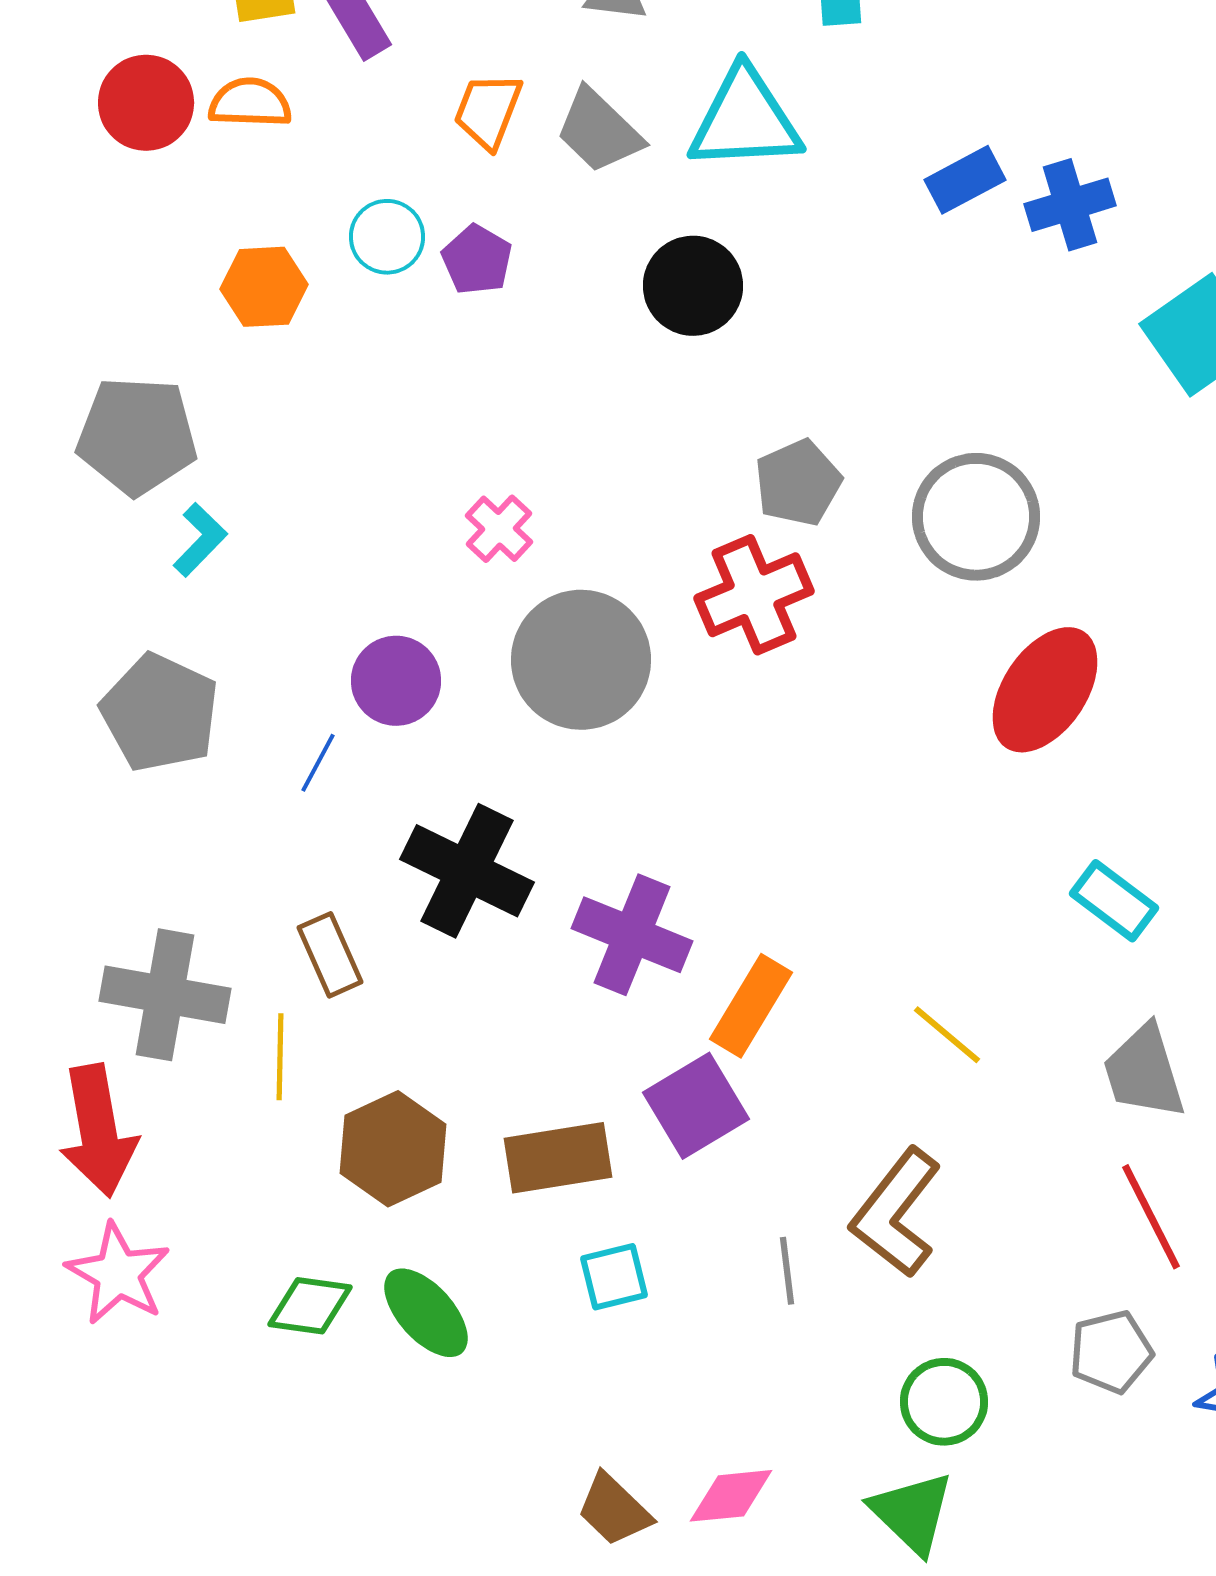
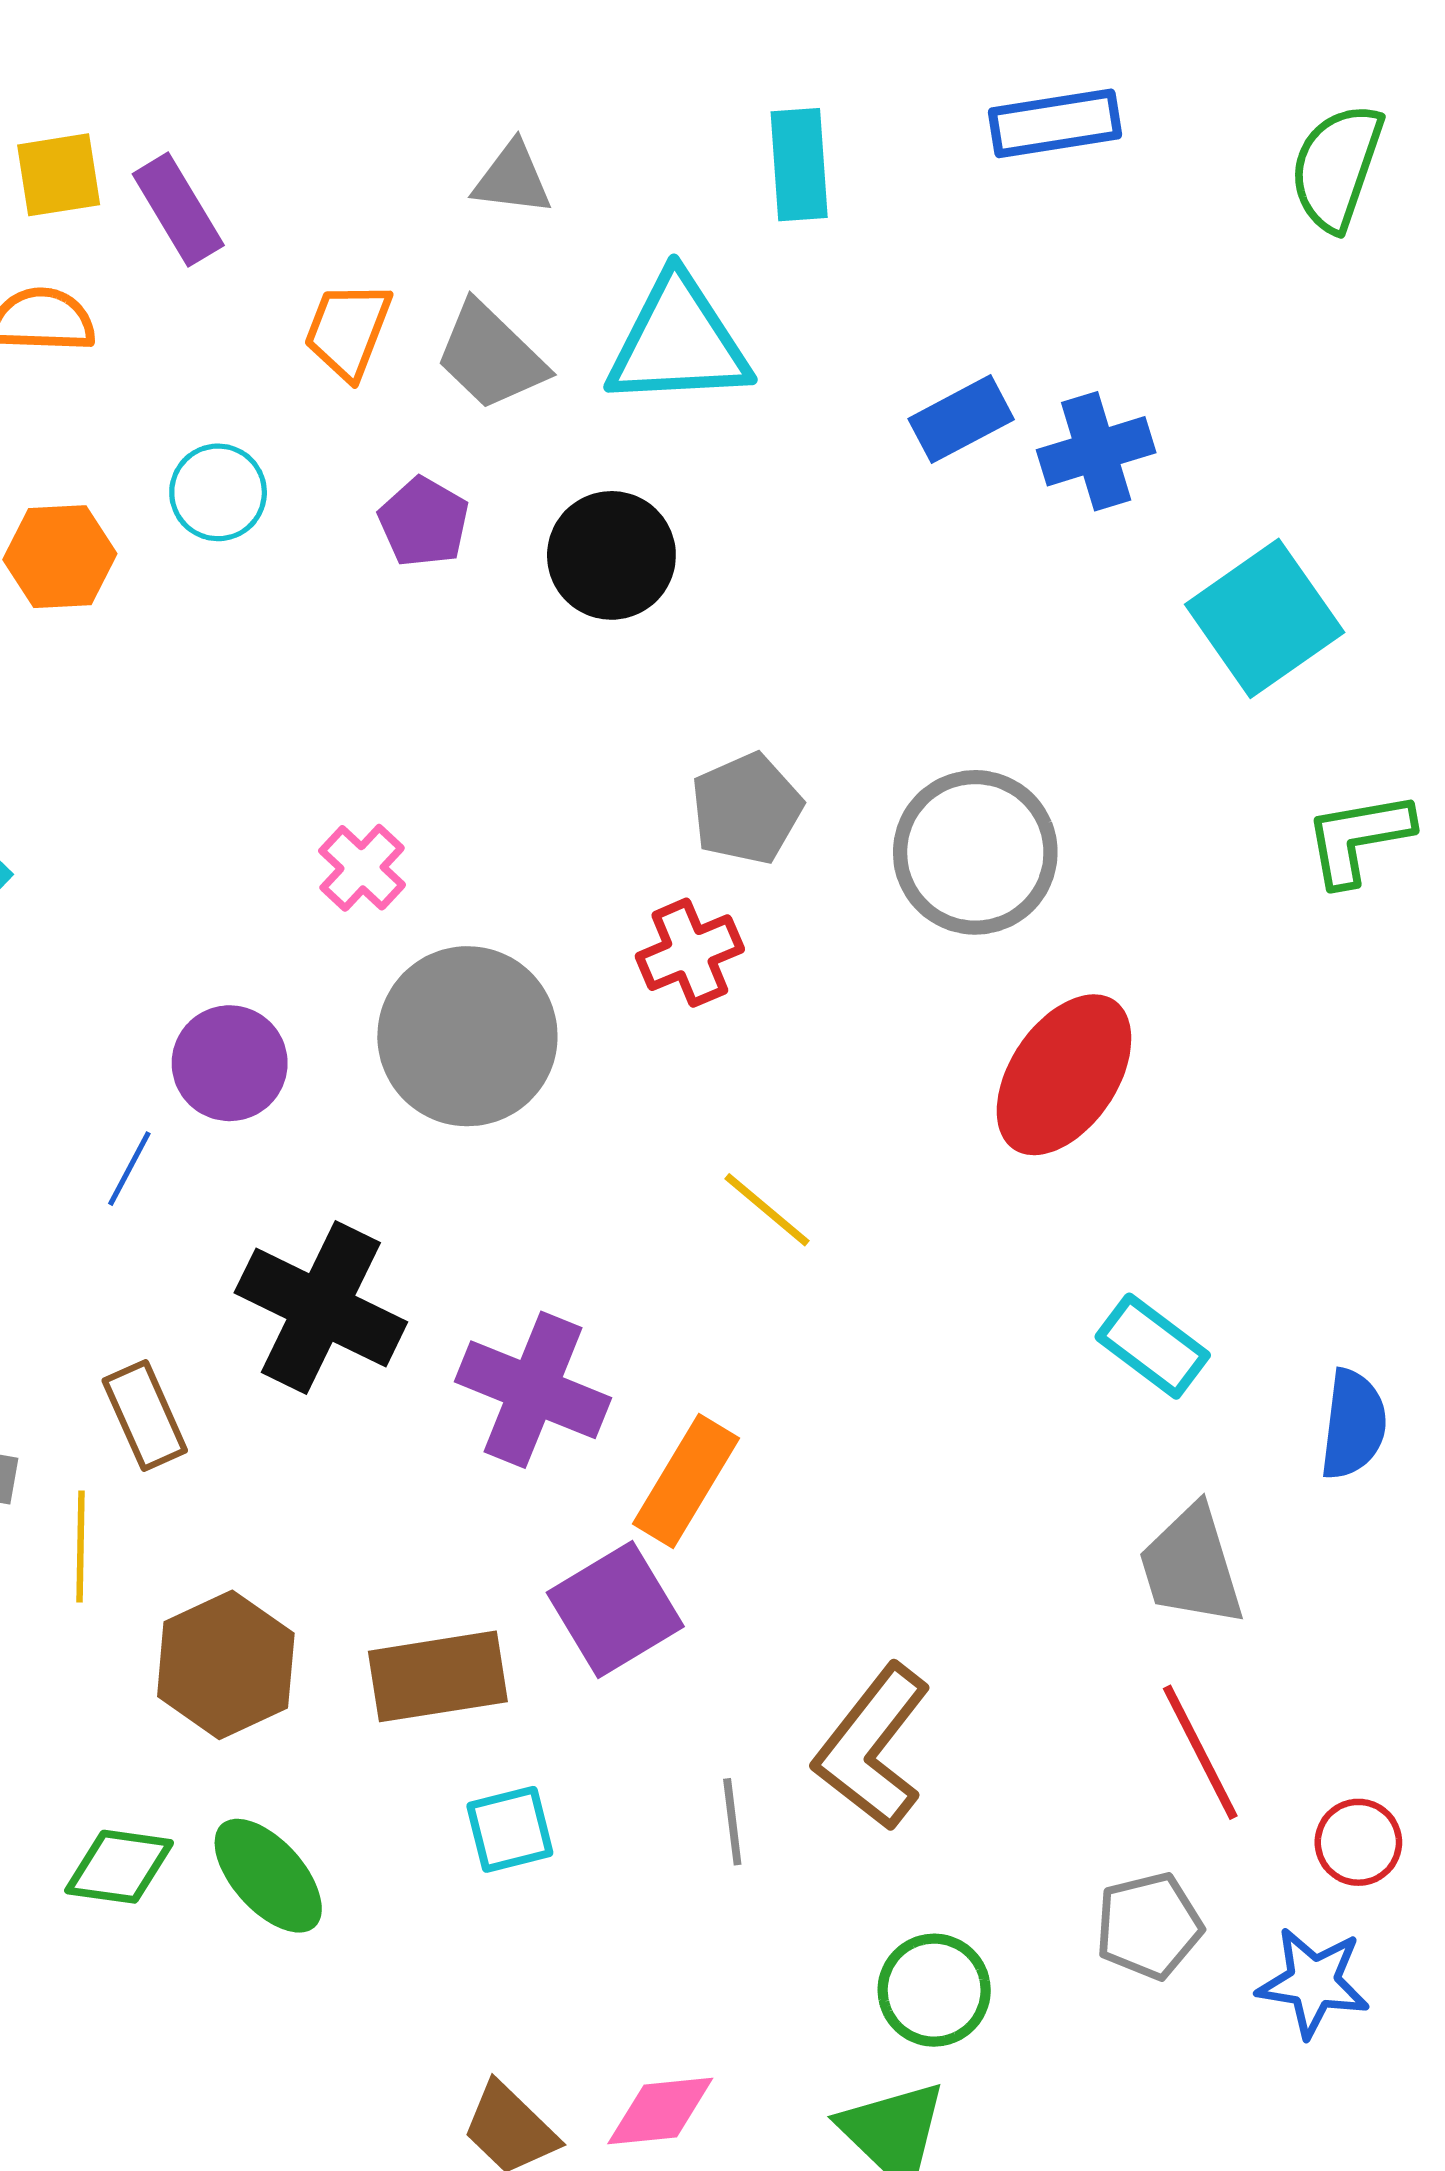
purple pentagon: (477, 260) -> (424, 522), moved
red cross: (754, 595) -> (690, 953), size x0.7
yellow line: (947, 1035) -> (767, 1210), moved

